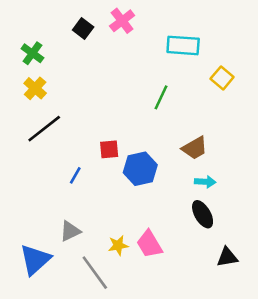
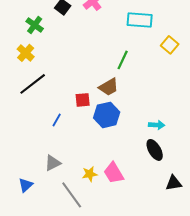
green cross: (32, 53) -> (35, 25), moved
brown trapezoid: (195, 148) -> (109, 87), moved
blue triangle: (35, 260) -> (26, 185), size x0.6

